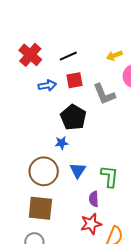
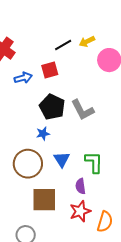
black line: (68, 56) -> (63, 45), moved
gray L-shape: (104, 94) -> (82, 110), moved
brown square: (40, 208) -> (44, 200), moved

